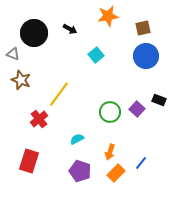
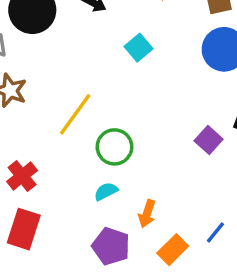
green circle: (110, 112) -> (114, 147), moved
red cross: (39, 119) -> (22, 176), moved
orange arrow: (110, 152) -> (147, 214), moved

